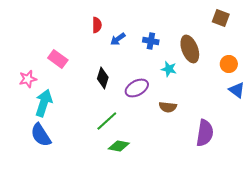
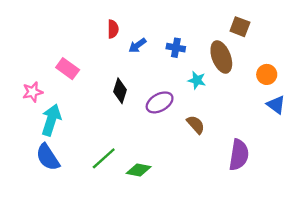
brown square: (221, 18) -> (240, 27), moved
brown semicircle: (168, 107) -> (196, 125), turned -138
green line: (107, 121) -> (104, 158), moved

